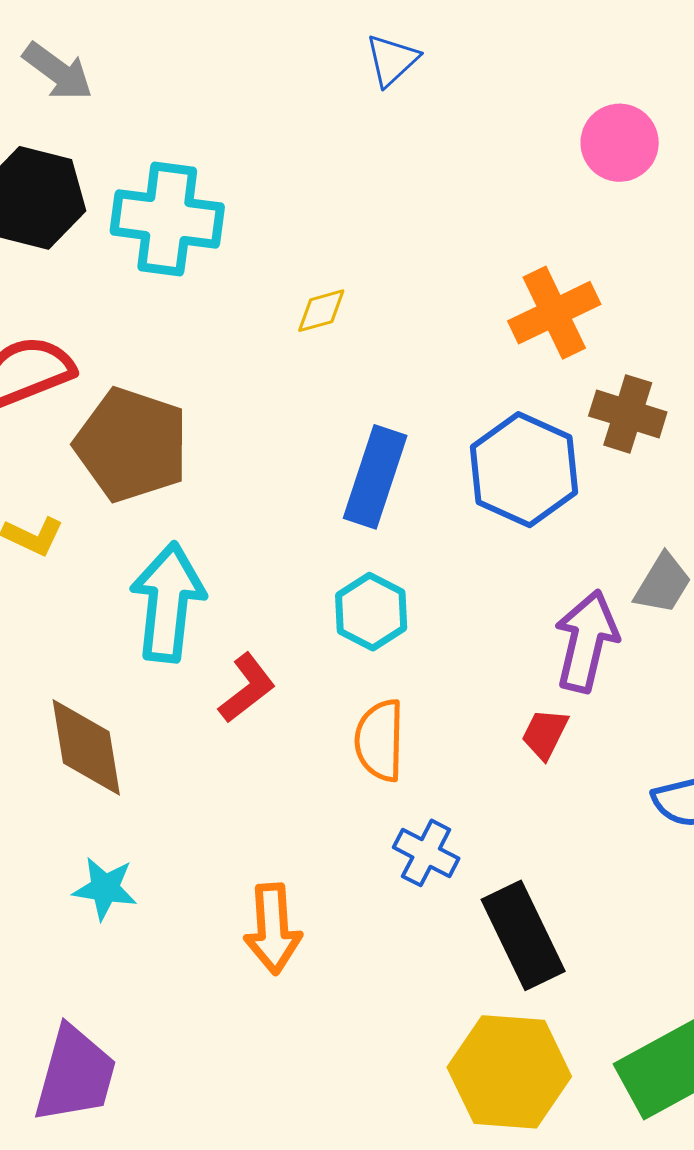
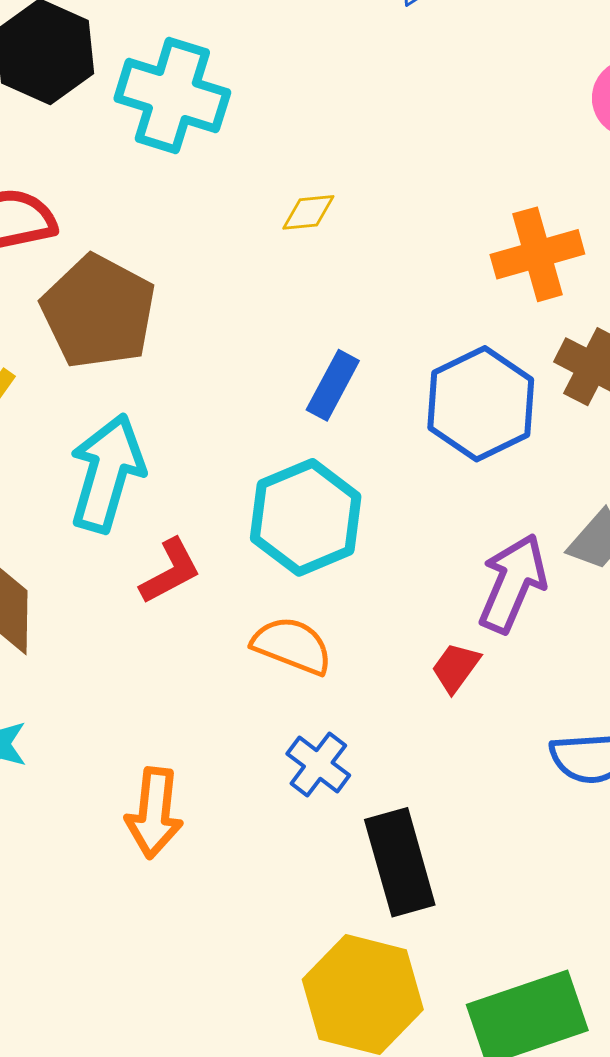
blue rectangle: (375, 477) -> (333, 385), size x0.7
cyan hexagon: (371, 612) -> (306, 517), size x1.5
orange semicircle: (380, 740) -> (292, 646), turned 100

